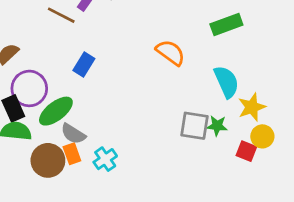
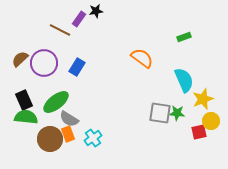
green rectangle: (226, 25) -> (184, 37), size x0.6
purple circle: (29, 88) -> (44, 63), moved
red square: (246, 151) -> (199, 132), turned -35

